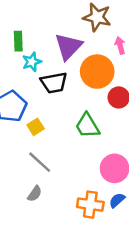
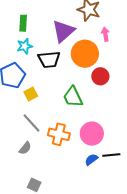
cyan star: (32, 62) -> (25, 46), moved
orange cross: (90, 205) -> (59, 134), moved

